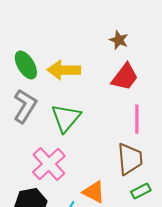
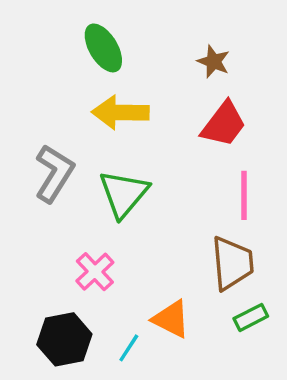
green ellipse: (26, 65) -> (103, 48), moved
pink cross: (49, 164) -> (95, 272), size x0.7

